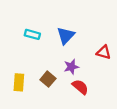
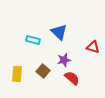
cyan rectangle: (32, 34) -> (33, 40), moved
blue triangle: (66, 36) -> (59, 32), turned -30

